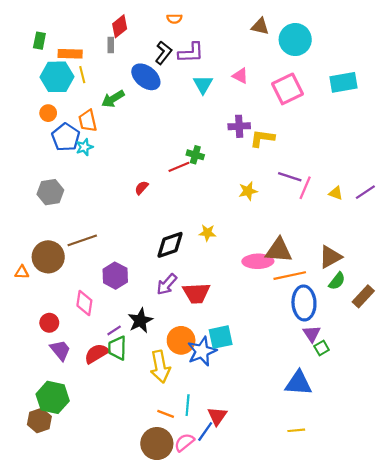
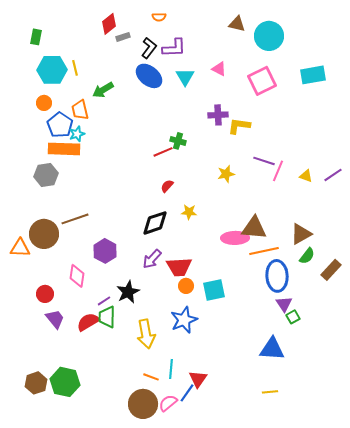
gray rectangle: (111, 45) -> (123, 37), moved, turned 72
orange rectangle: (70, 54) -> (64, 149), moved, size x1.4
blue ellipse: (146, 77) -> (149, 76), moved
red semicircle: (142, 188) -> (167, 186), moved
orange triangle: (22, 272) -> (20, 248), size x1.5
cyan square: (221, 337) -> (214, 290), moved
orange circle: (181, 340) -> (186, 286), moved, size x0.6
green hexagon: (53, 397) -> (65, 382), moved

